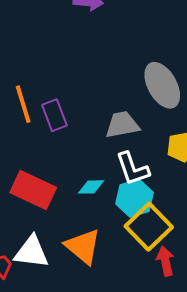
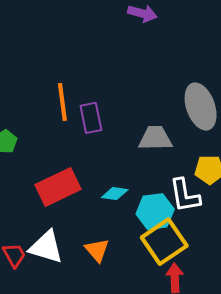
white L-shape: (132, 169) -> (185, 195), moved
red rectangle: (33, 190) -> (58, 187), turned -60
orange triangle: (83, 247) -> (97, 250), size x0.7

